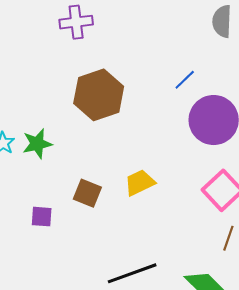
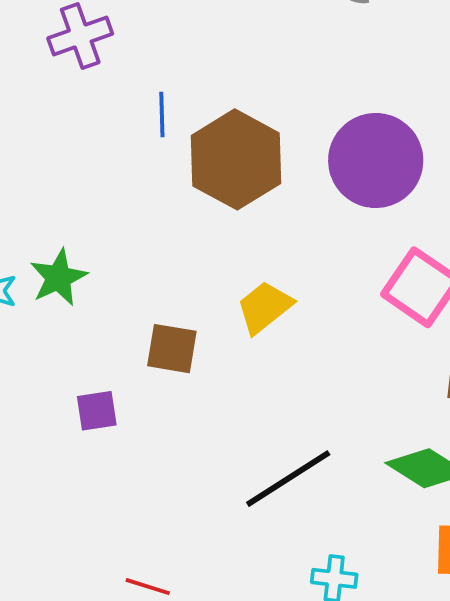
blue line: (185, 80) -> (162, 114), moved, turned -35
brown hexagon: (99, 95) -> (236, 159), moved

